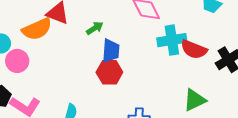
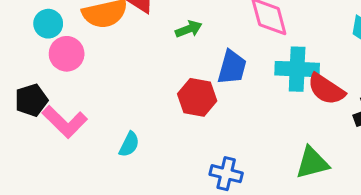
blue trapezoid: (111, 51) -> (232, 67), moved

